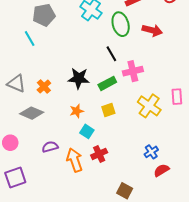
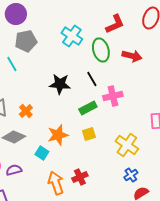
black star: (79, 78) -> (60, 84), moved
yellow cross: (149, 106) -> (127, 145), moved
orange star: (77, 111) -> (58, 135), size x1.5
cyan square: (87, 131) -> (42, 153), moved
purple semicircle: (50, 147) -> (14, 170), moved

